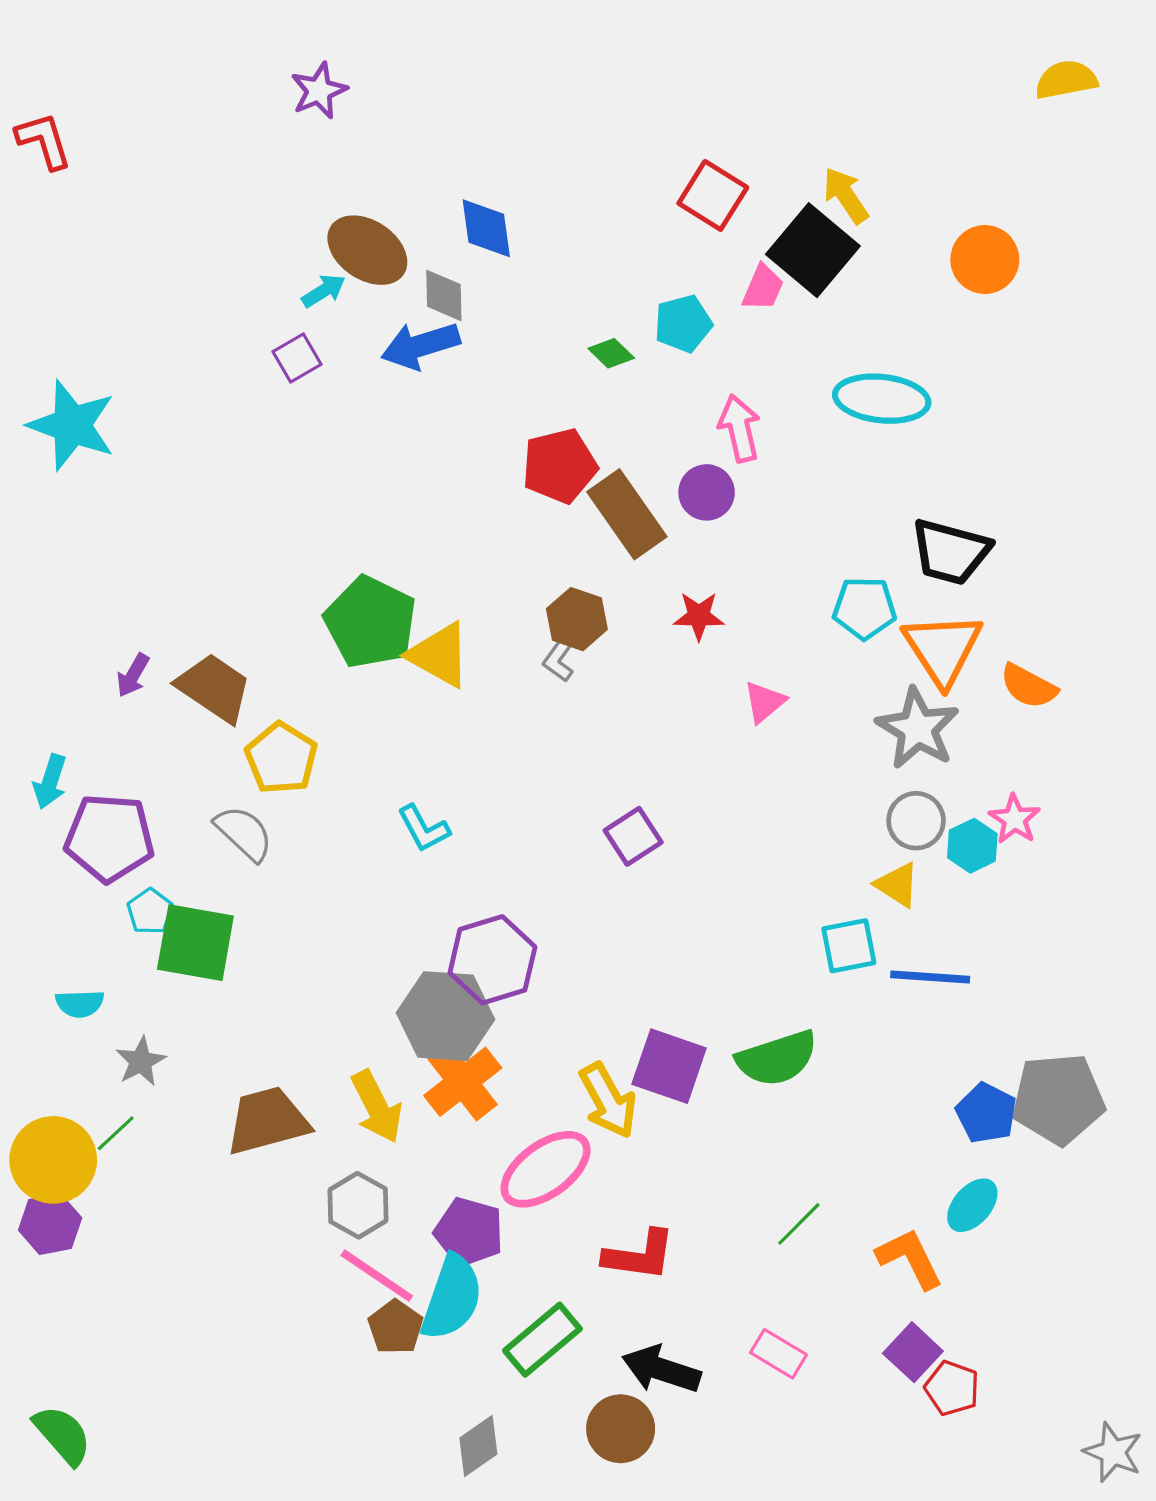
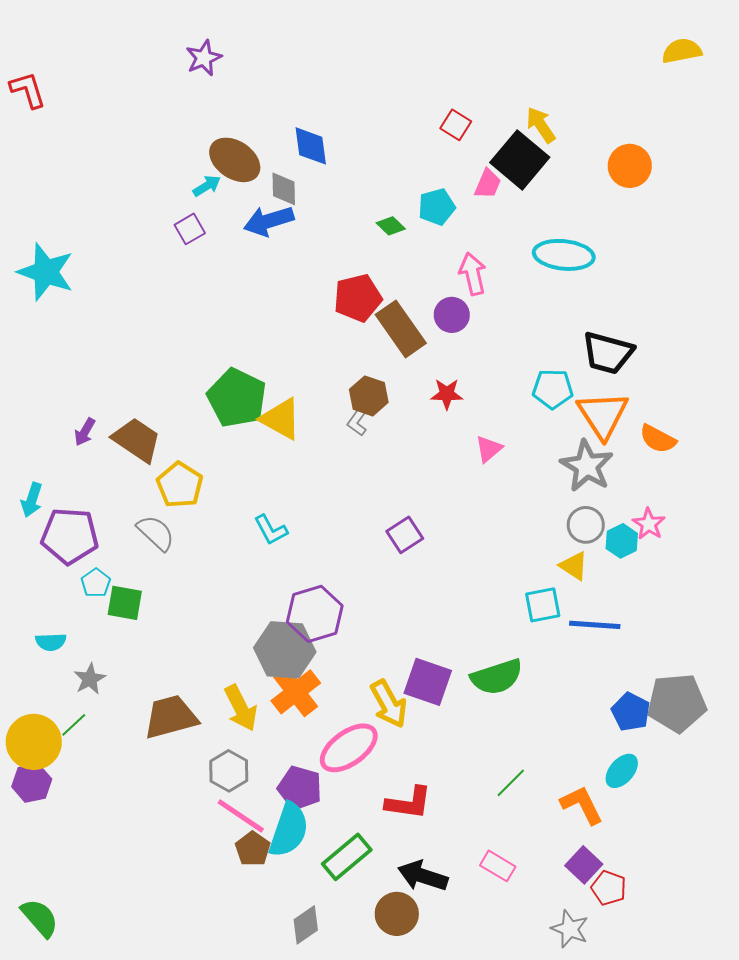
red square: (713, 195) -> (456, 125), size x0.7
green square: (195, 943) -> (125, 603), size x0.7
gray star: (1113, 1452) -> (570, 929), moved

